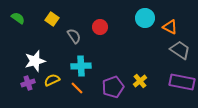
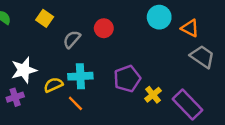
gray semicircle: (74, 36) -> (72, 39), turned -105
yellow semicircle: (52, 80) -> (53, 85), moved
purple rectangle: (182, 82) -> (187, 105), moved, turned 35
purple pentagon: (113, 87) -> (127, 79), moved

